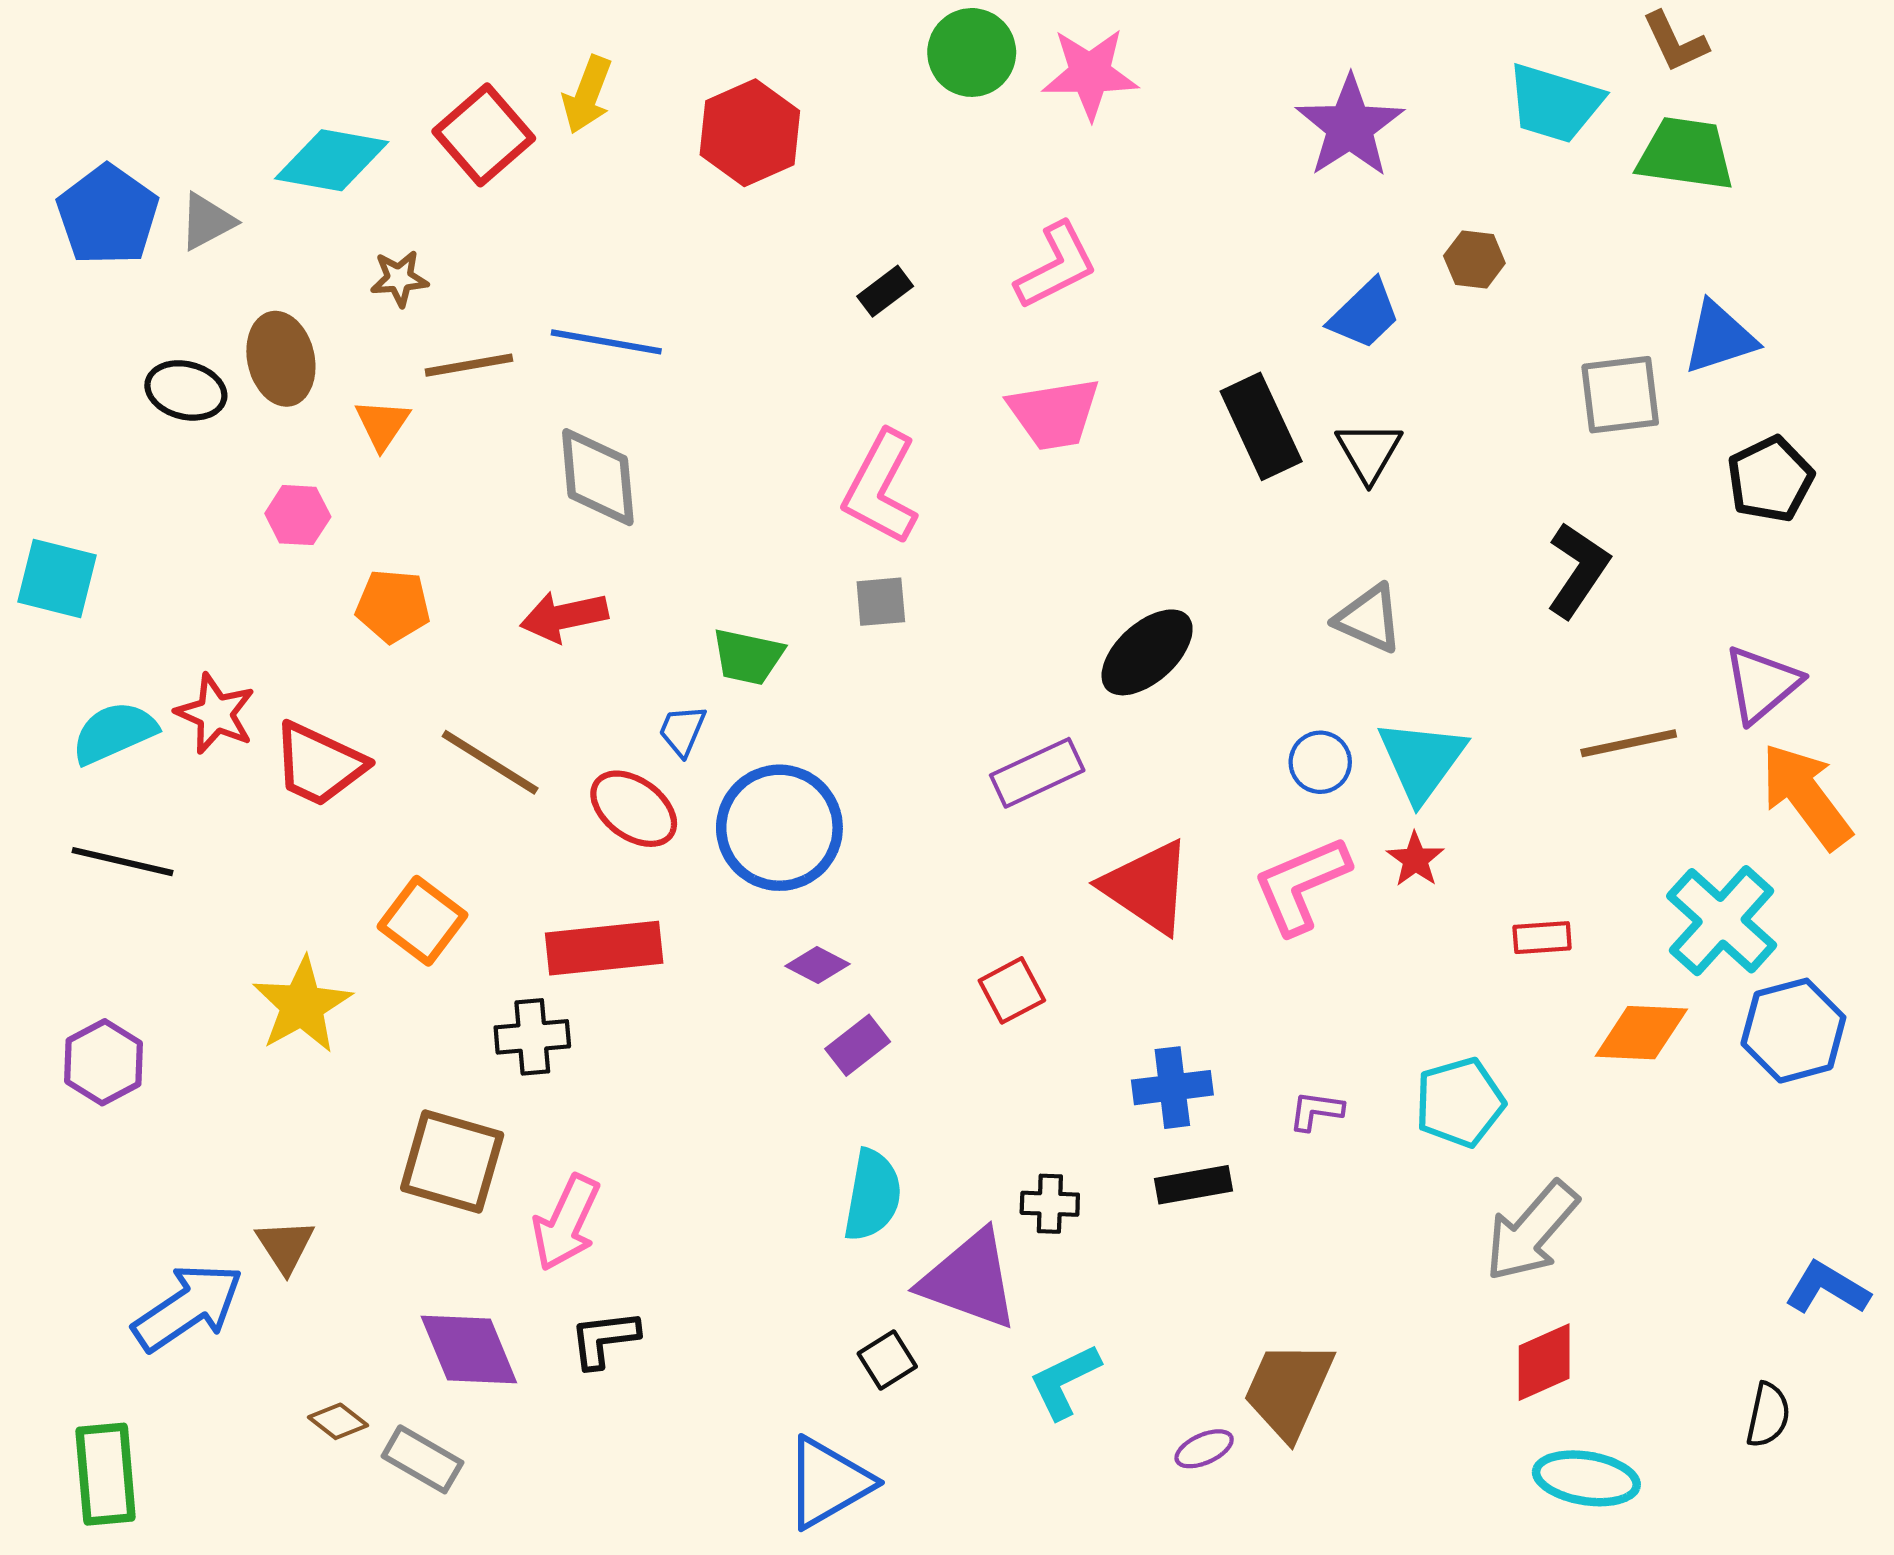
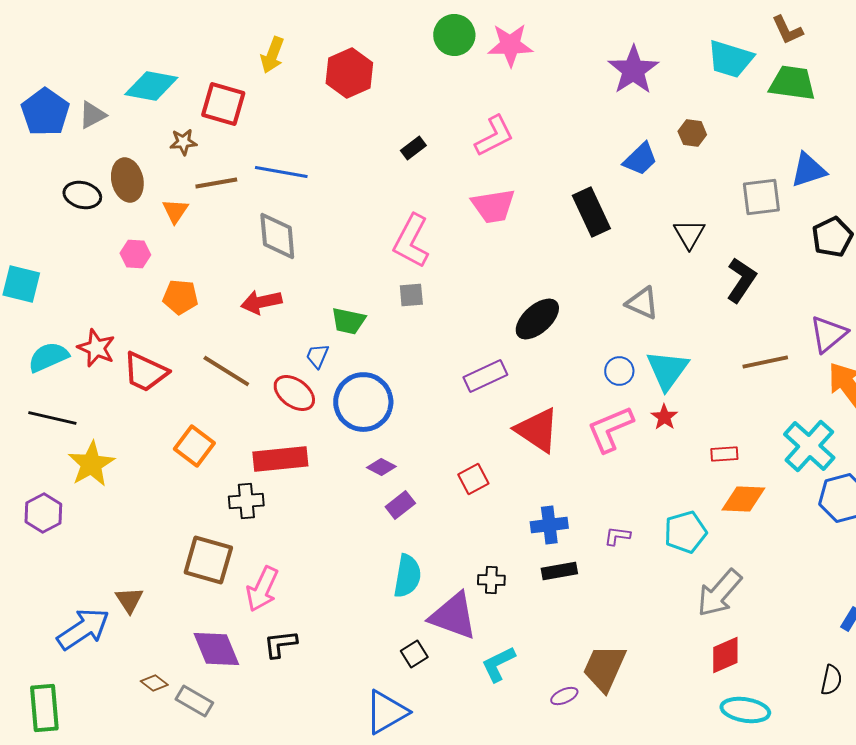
red square: (484, 135) -> (223, 104), moved, turned -33
black triangle: (1369, 452) -> (689, 234), moved
yellow star: (302, 1005) -> (91, 464), moved
orange diamond: (1641, 1033) -> (743, 499), moved

